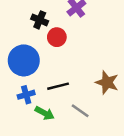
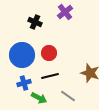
red circle: (57, 37) -> (49, 53), moved

